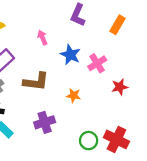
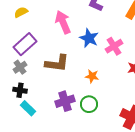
pink arrow: (42, 38) -> (63, 22), size x1.6
green circle: (89, 141) -> (89, 104), moved

